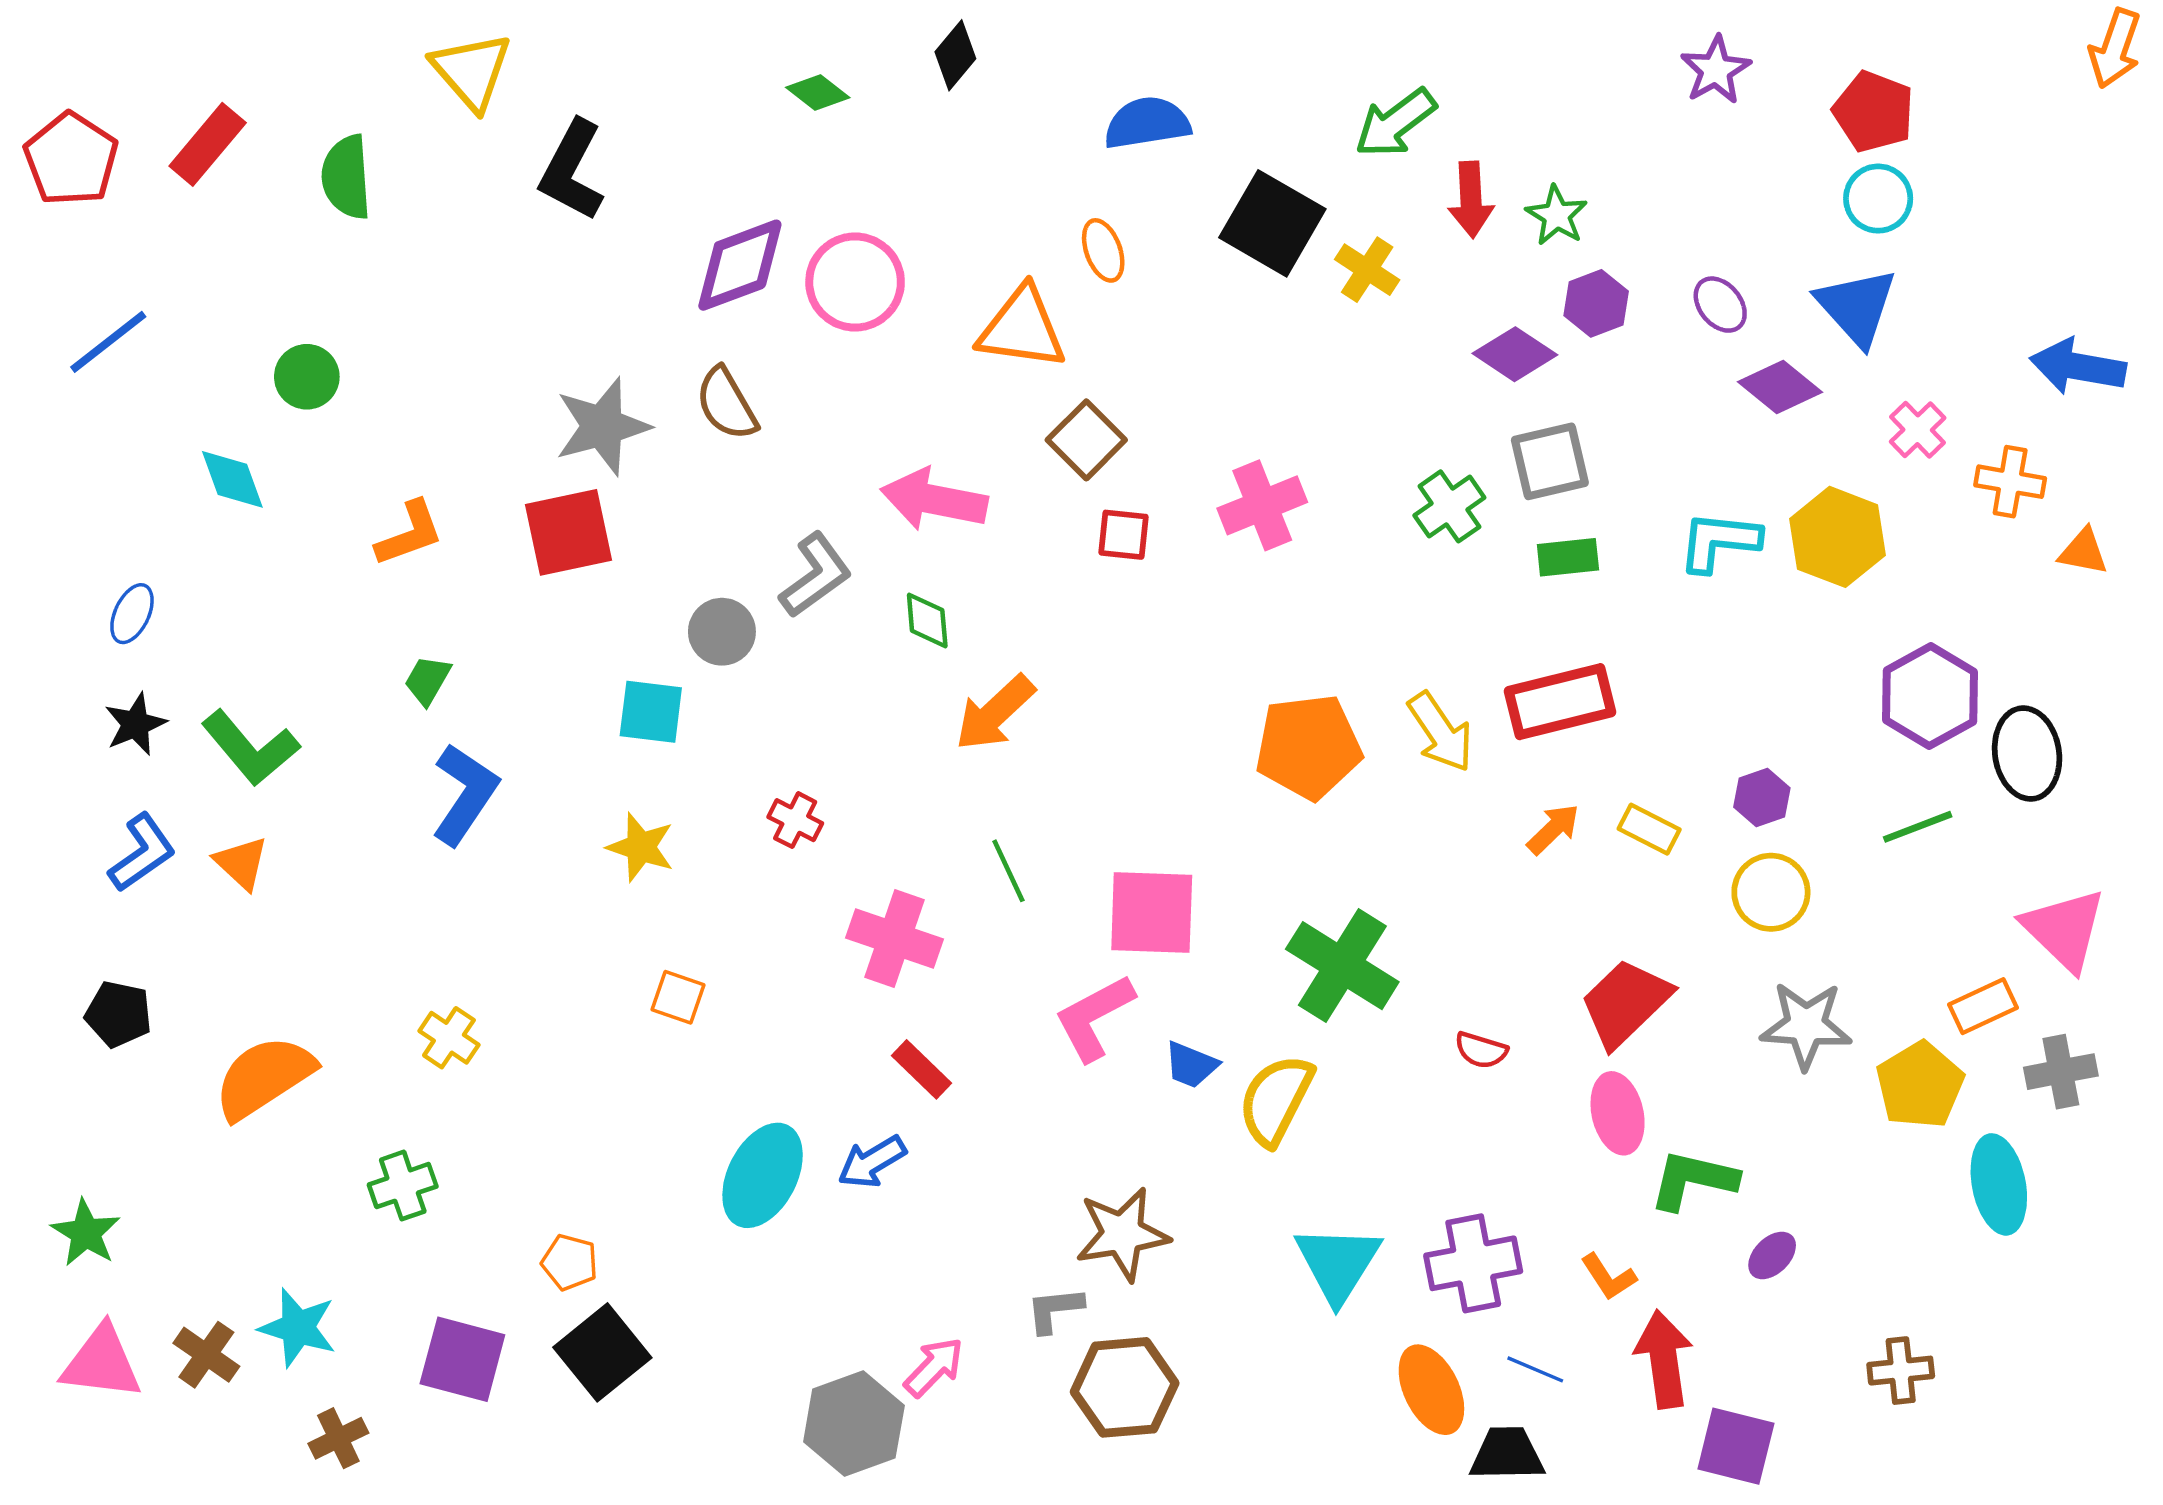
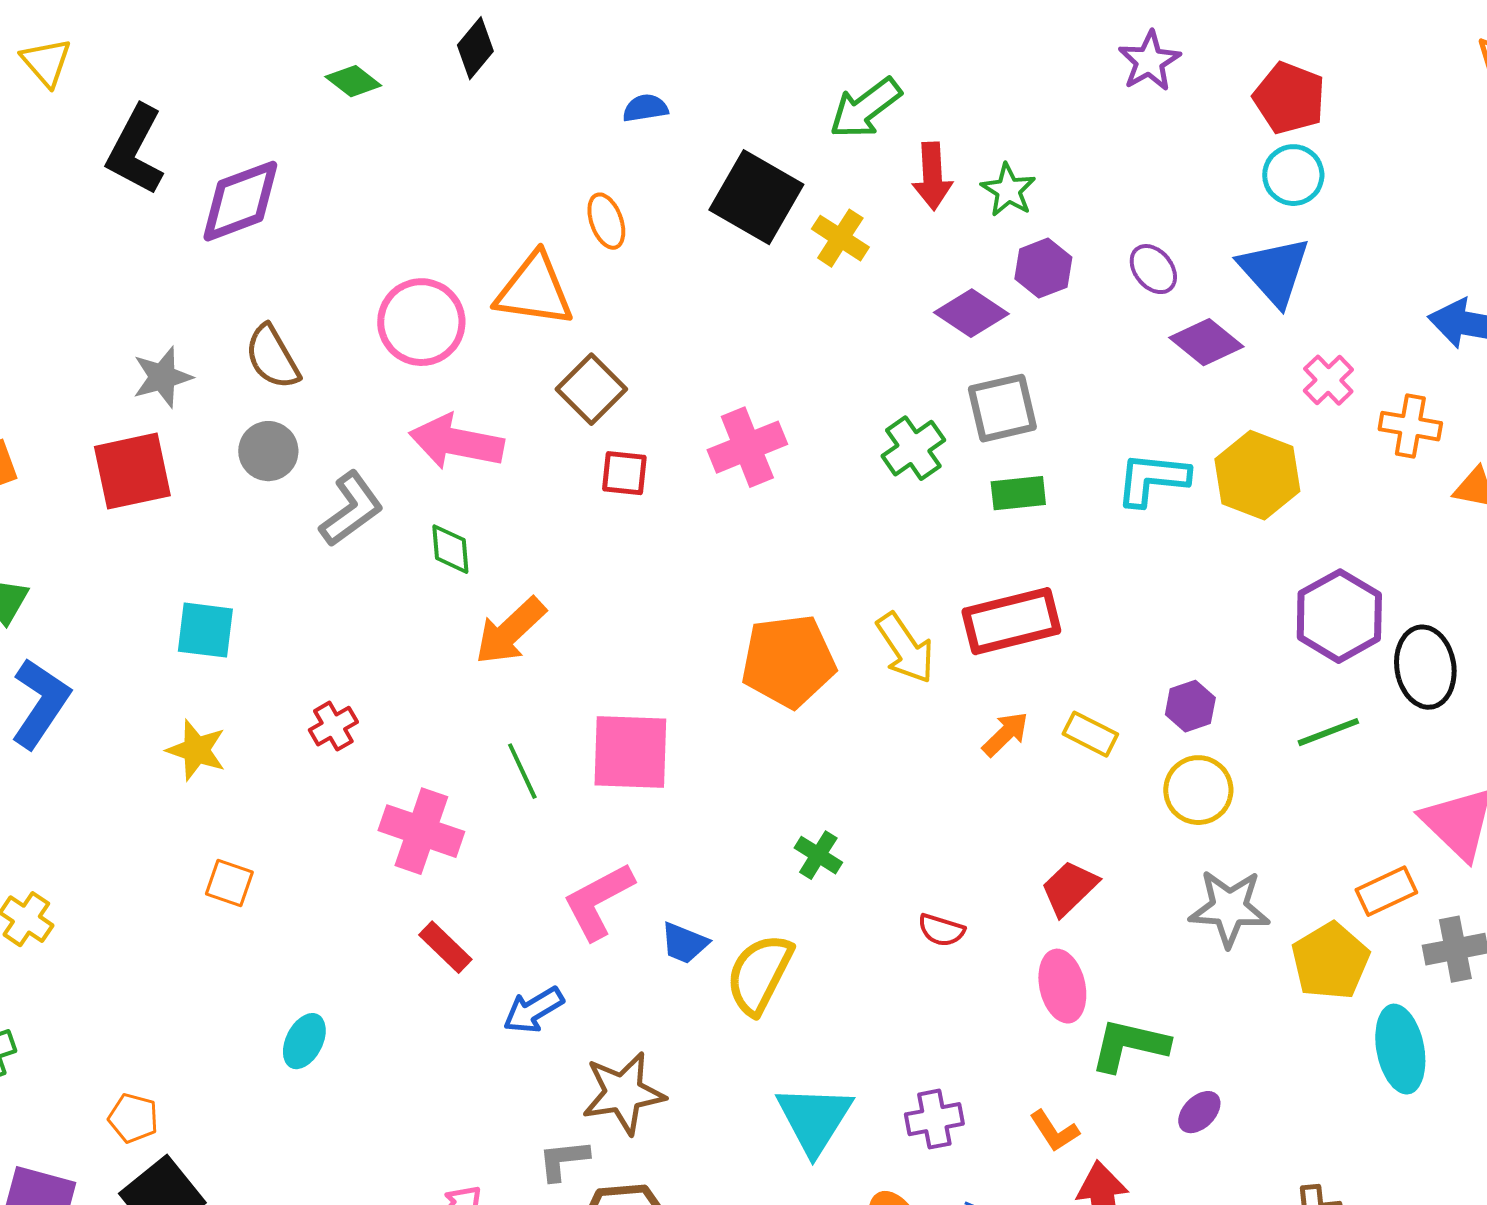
yellow triangle: (472, 71) -> (46, 62), size x0.7
blue semicircle: (1147, 123) -> (645, 108), size x0.6
purple diamond: (740, 265) -> (240, 201), moved
pink circle: (855, 282) -> (421, 322), moved
gray star: (602, 426) -> (162, 377), size x0.7
gray circle: (722, 632) -> (268, 451), moved
red cross: (795, 820) -> (333, 726), turned 33
pink square: (1152, 913) -> (630, 752), moved
green cross: (1342, 966) -> (818, 855), size x0.5
red trapezoid: (1625, 1003) -> (1069, 888), size x0.7
blue arrow: (872, 1162) -> (533, 1010), moved
cyan ellipse: (763, 1175) -> (304, 1041), size x0.6
purple cross: (1473, 1263) -> (934, 1119), size x0.7

